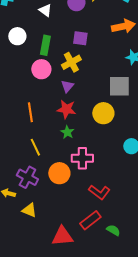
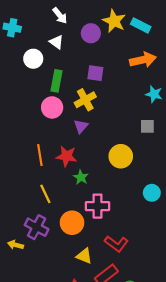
white circle: (17, 36) -> (33, 59), moved
gray square: (119, 86) -> (147, 126), moved, size x0.6
red star: (66, 109) -> (66, 156), moved
yellow triangle: (29, 210) -> (84, 256), moved

